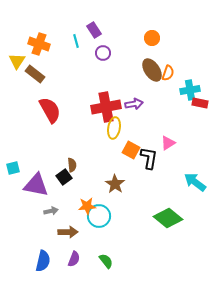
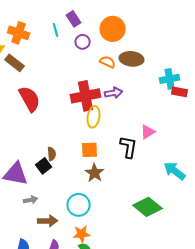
orange circle: (152, 38) -> (113, 29), moved, size x1.6
brown ellipse: (152, 70) -> (132, 59), turned -50
orange semicircle: (168, 73) -> (108, 62), moved, turned -84
orange square: (131, 150) -> (90, 150), moved, turned -30
orange star: (87, 206) -> (82, 234), moved

